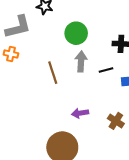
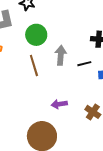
green circle: (76, 33) -> (36, 35), moved

